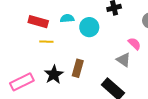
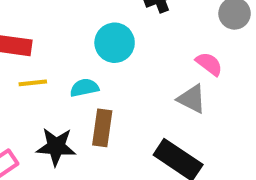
cyan semicircle: (67, 18) -> (84, 88), moved
black star: (54, 75) -> (56, 147), turned -30

